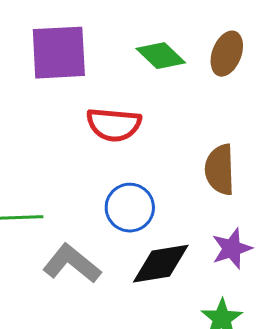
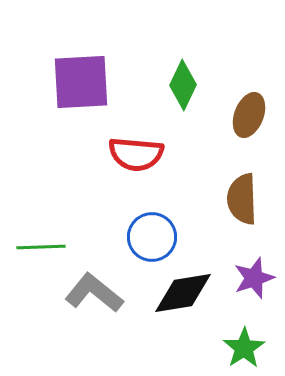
brown ellipse: (227, 54) -> (249, 115), moved
green diamond: (161, 56) -> (183, 85), turned 72

